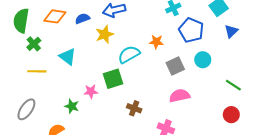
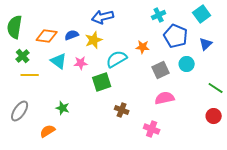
orange diamond: (55, 16) -> (47, 36), moved
blue semicircle: (82, 19) -> (72, 35), moved
blue triangle: (231, 31) -> (206, 44), moved
green cross: (34, 44) -> (23, 56), moved
pink star: (91, 91) -> (81, 63), moved

